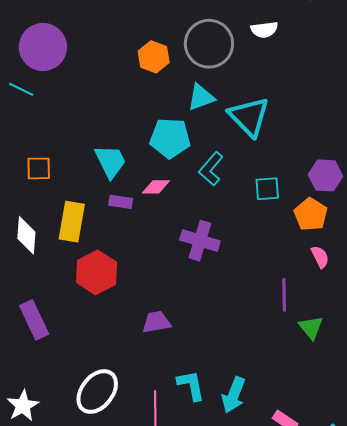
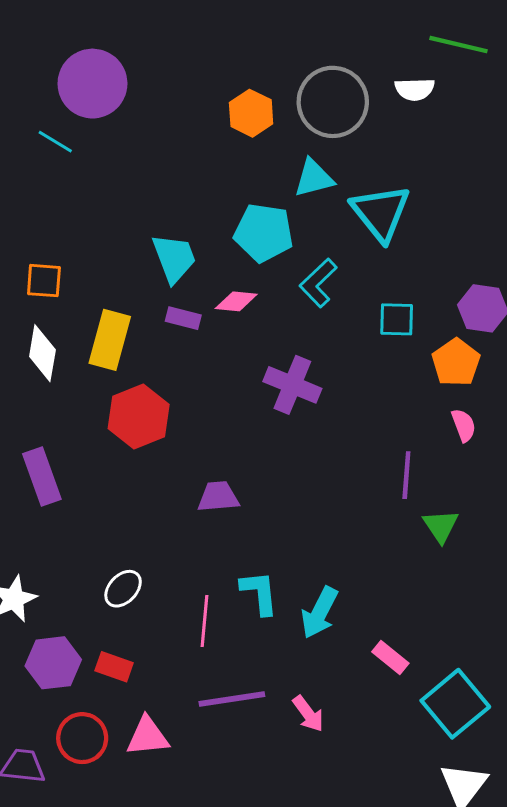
orange square: (39, 168) -> (44, 281), moved
white ellipse: (97, 392) -> (123, 589), size x0.6

